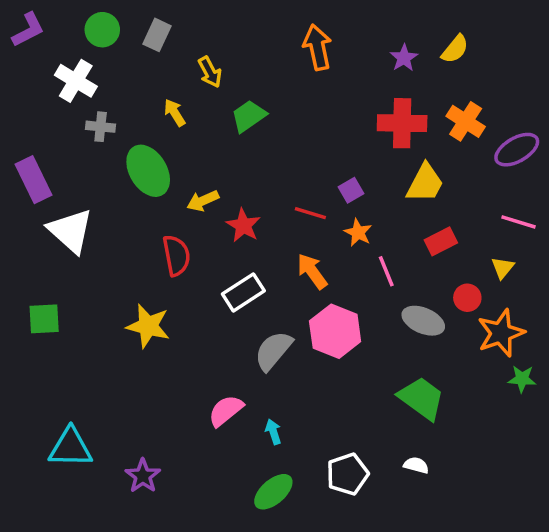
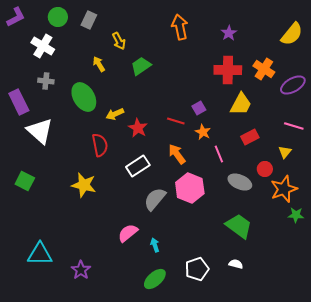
yellow semicircle: (455, 49) -> (292, 34), moved, size x1.4
gray cross: (101, 127) -> (46, 81), moved
green square: (44, 319) -> (25, 181), turned 30

